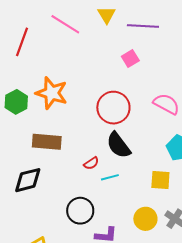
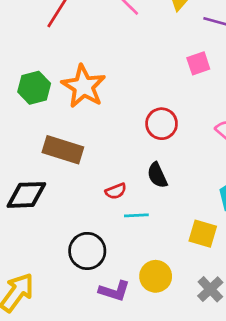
red circle: (113, 108) -> (162, 124), size x0.7
black semicircle: (118, 145) -> (157, 175), size x0.7
yellow circle: (145, 219) -> (156, 276), moved

